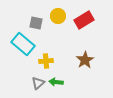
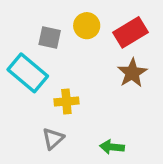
brown star: (85, 60) -> (132, 73), moved
green arrow: (56, 82) -> (112, 147), moved

